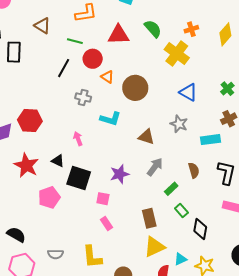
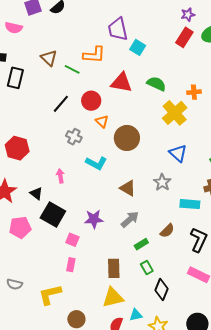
green semicircle: (153, 29) -> (156, 84), turned -36
green line: (75, 41) -> (72, 69), moved
brown semicircle: (194, 170) -> (167, 231), turned 49
pink rectangle: (107, 223) -> (71, 265), turned 32
yellow L-shape: (92, 257) -> (50, 294), turned 70

